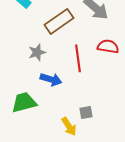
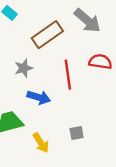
yellow arrow: (69, 126) -> (41, 143), moved

